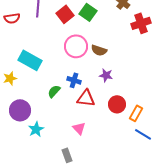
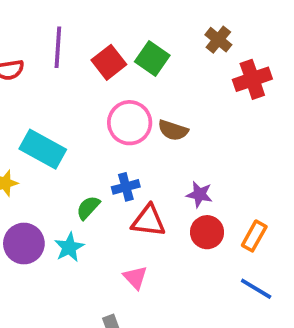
purple star: (106, 75) -> (199, 194), moved
blue cross: (74, 80) -> (126, 187), turned -32
orange rectangle: (136, 113) -> (254, 236), moved
cyan star: (36, 129) -> (69, 247), moved

